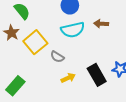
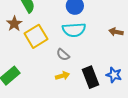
brown arrow: (101, 24) -> (116, 32), moved
gray semicircle: (57, 57) -> (63, 55), moved

